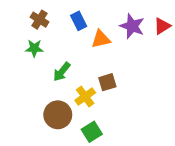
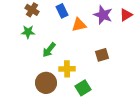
brown square: (107, 82) -> (102, 55), moved
yellow cross: (85, 97) -> (67, 69), turned 35
green square: (92, 132) -> (83, 88), moved

